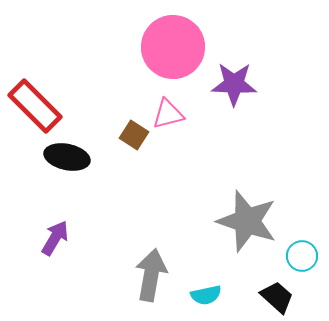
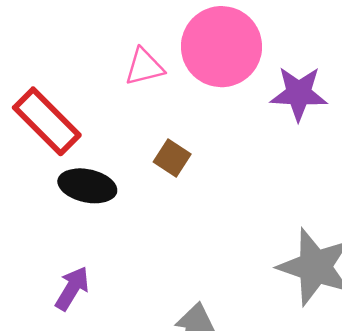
pink triangle: (168, 114) -> (144, 67), moved

